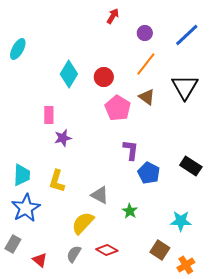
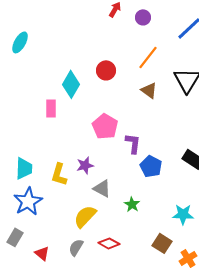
purple circle: (145, 33) -> (143, 17), moved
cyan diamond: (69, 74) -> (71, 84), moved
pink pentagon: (118, 108) -> (105, 126), moved
purple star: (63, 138) -> (85, 165), moved

